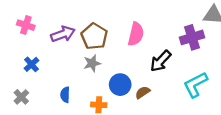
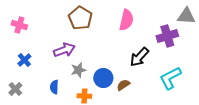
purple arrow: (63, 34) -> (64, 50), moved
pink semicircle: (136, 34) -> (126, 20), moved
brown pentagon: (94, 36) -> (80, 18), moved
gray star: (92, 63) -> (78, 70), moved

